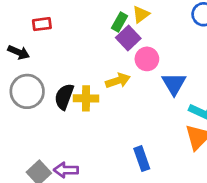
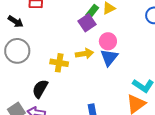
purple square: (128, 38) -> (87, 23), moved
blue triangle: (174, 84) -> (109, 58), moved
black semicircle: (64, 97) -> (40, 89), moved

